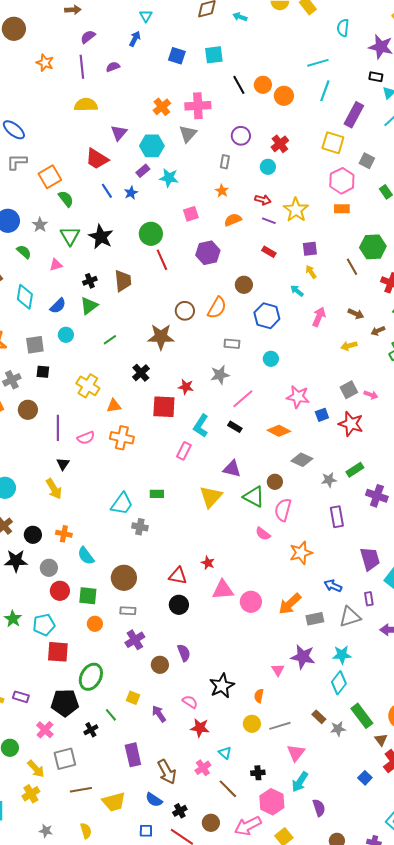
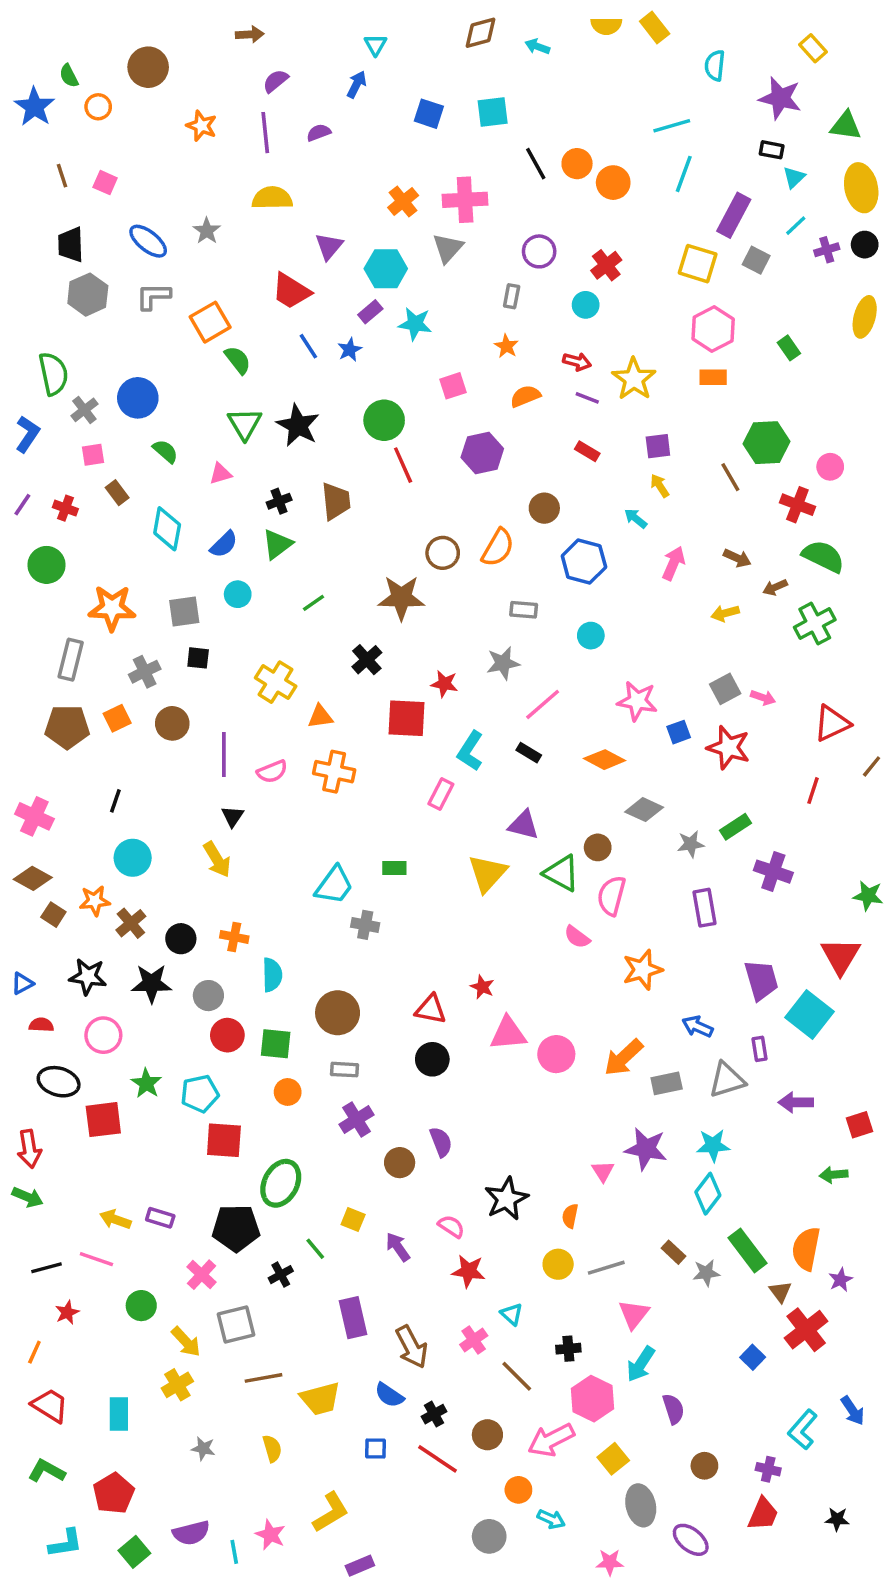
gray square: (367, 161) -> (756, 260), moved
gray star: (40, 225) -> (207, 231), moved
cyan semicircle: (86, 556) -> (272, 975), turned -144

